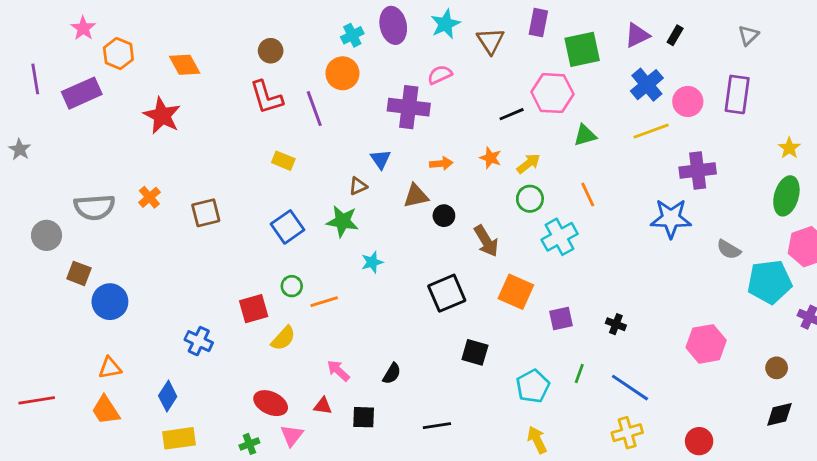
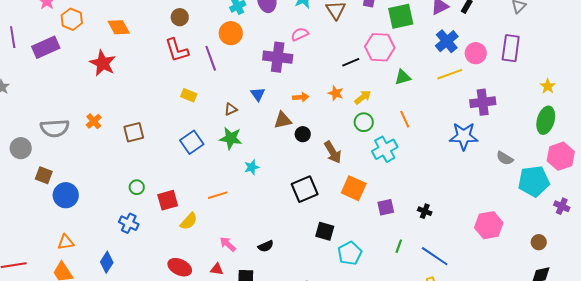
brown triangle: (358, 186) -> (231, 109), moved
green circle: (292, 286) -> (137, 187), moved
black semicircle: (392, 373) -> (266, 246), turned 35
cyan pentagon: (533, 386) -> (350, 253), moved

